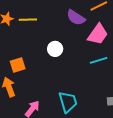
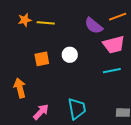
pink trapezoid: (98, 34) -> (114, 45), turned 35
orange square: (18, 65) -> (42, 59), moved

